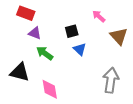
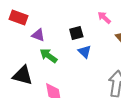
red rectangle: (26, 13) -> (19, 18), moved

